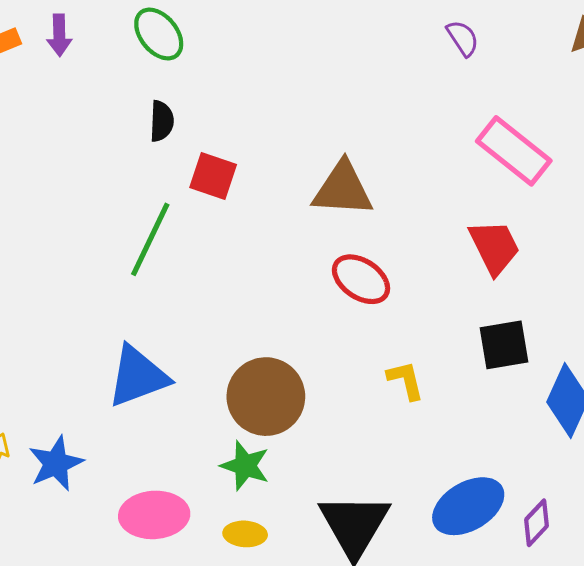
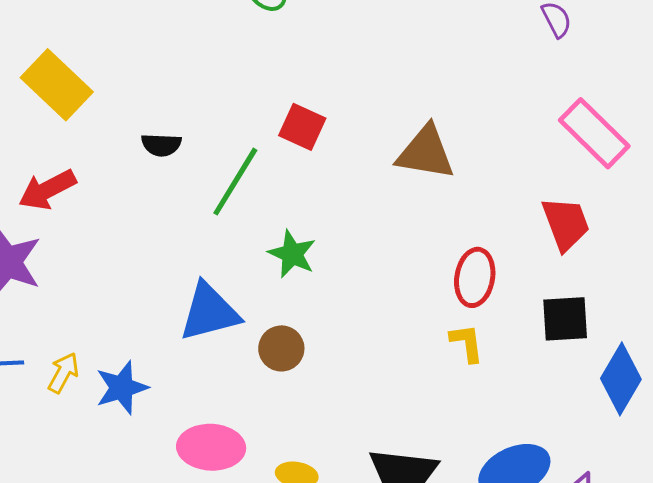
black semicircle: (162, 121) -> (161, 145), moved, turned 84
red ellipse: (361, 279) -> (475, 277), moved, turned 60
brown circle: (266, 397) -> (281, 348), moved, size x0.6
green star: (245, 466) -> (292, 254), moved

